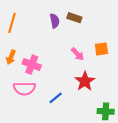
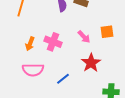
orange arrow: (11, 57) -> (30, 44), moved
pink cross: (32, 65) -> (53, 42), moved

